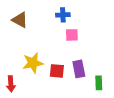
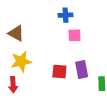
brown triangle: (20, 20) -> (16, 33), moved
yellow star: (33, 63) -> (21, 61), moved

